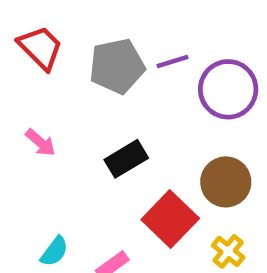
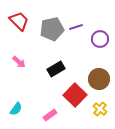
purple circle: (228, 89) -> (100, 39), size x0.7
cyan semicircle: (54, 251) -> (16, 109), moved

